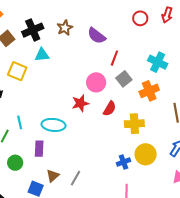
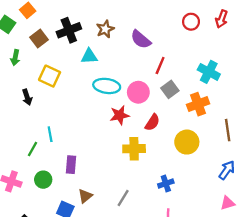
cyan triangle: (42, 55) -> (89, 56), moved
yellow cross: (134, 124) -> (134, 149), moved
cyan ellipse: (53, 125) -> (107, 86), moved
yellow circle: (146, 154) -> (187, 142), moved
gray line: (75, 178) -> (123, 198), moved

